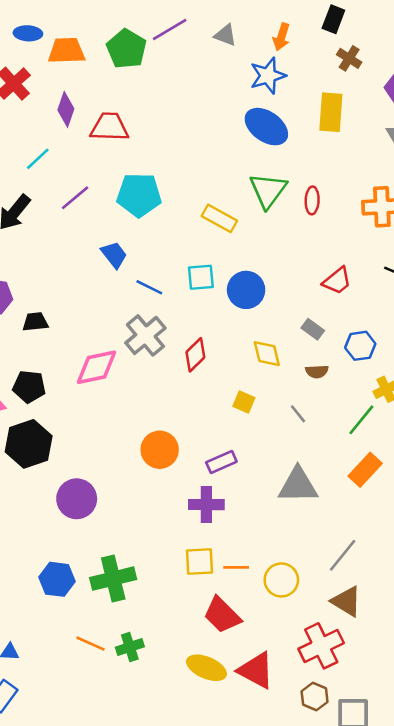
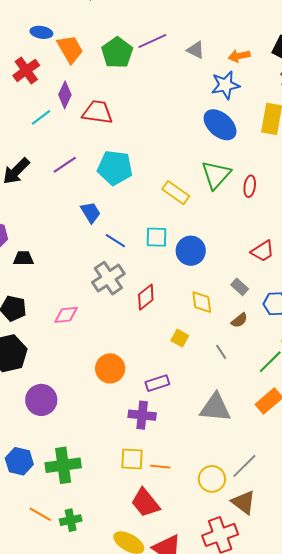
orange arrow: (281, 37) -> (239, 56), turned 55
orange trapezoid: (67, 51) -> (70, 49), turned 56
cyan line: (38, 159) -> (41, 117), moved
pink diamond: (97, 367) -> (66, 315), moved, size x0.7
brown semicircle: (317, 372) -> (239, 320), turned -42
yellow circle: (281, 580) -> (212, 479), moved

